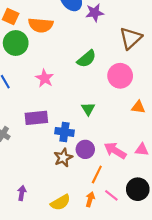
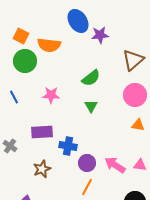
pink circle: (120, 76) -> (135, 95), moved
pink star: (45, 78) -> (51, 95), turned -30
green triangle: (88, 109) -> (91, 106), moved
brown star: (63, 158) -> (42, 169), moved
orange line: (97, 175) -> (87, 187), moved

